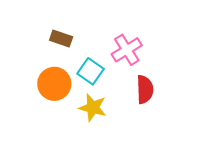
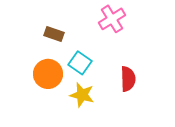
pink cross: (127, 50) -> (112, 19), moved

